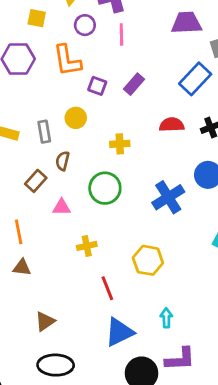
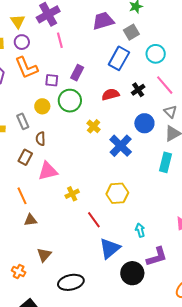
purple circle: (85, 25) -> (22, 42), moved
yellow cross: (120, 144) -> (94, 126), moved, turned -32
green circle: (105, 188) -> (70, 101), moved
pink triangle: (61, 207) -> (48, 171), size x1.5
brown triangle: (45, 321) -> (44, 255), moved

